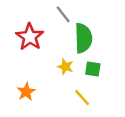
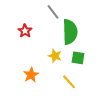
red star: (30, 37) -> (25, 31), size x0.6
orange star: (26, 92) -> (31, 75), moved

